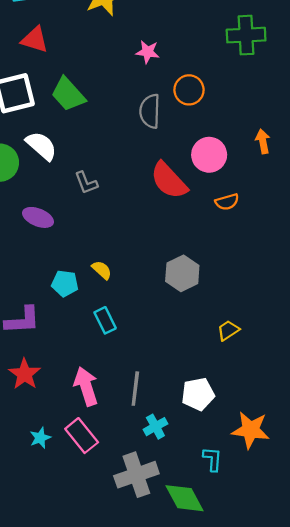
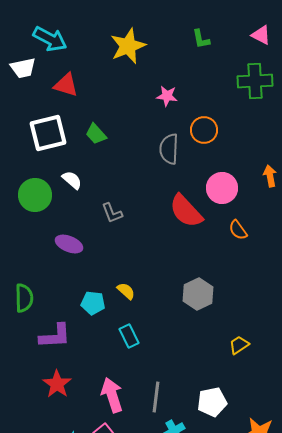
green trapezoid: (68, 94) -> (96, 134), size x0.7
white semicircle: (41, 146) -> (72, 180), size x0.7
orange semicircle: (227, 202) -> (238, 230), turned 70

